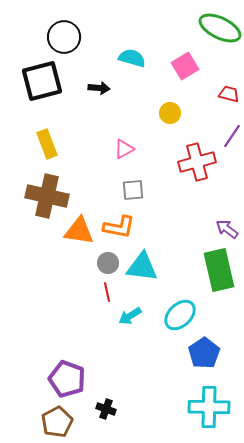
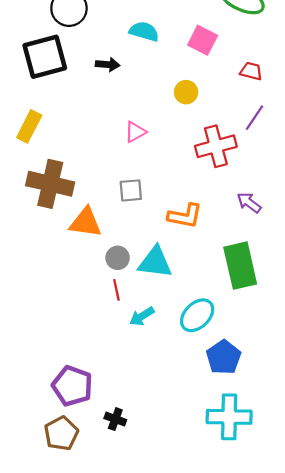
pink square: (185, 66) -> (203, 40), turned -32
yellow rectangle: (47, 144) -> (29, 126), moved, turned 48
gray square: (133, 190) -> (131, 190), moved
orange L-shape: (119, 227) -> (185, 216), moved
purple arrow: (227, 229) -> (249, 203), moved

